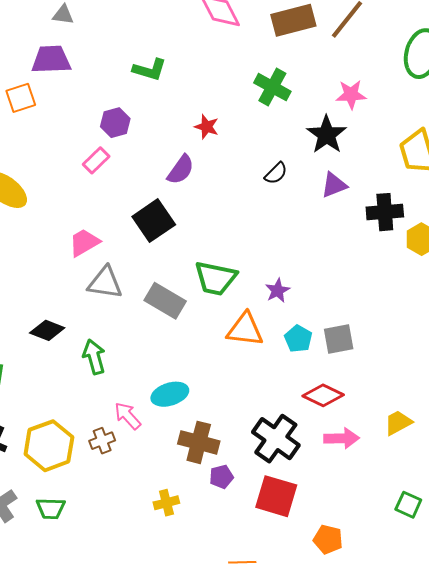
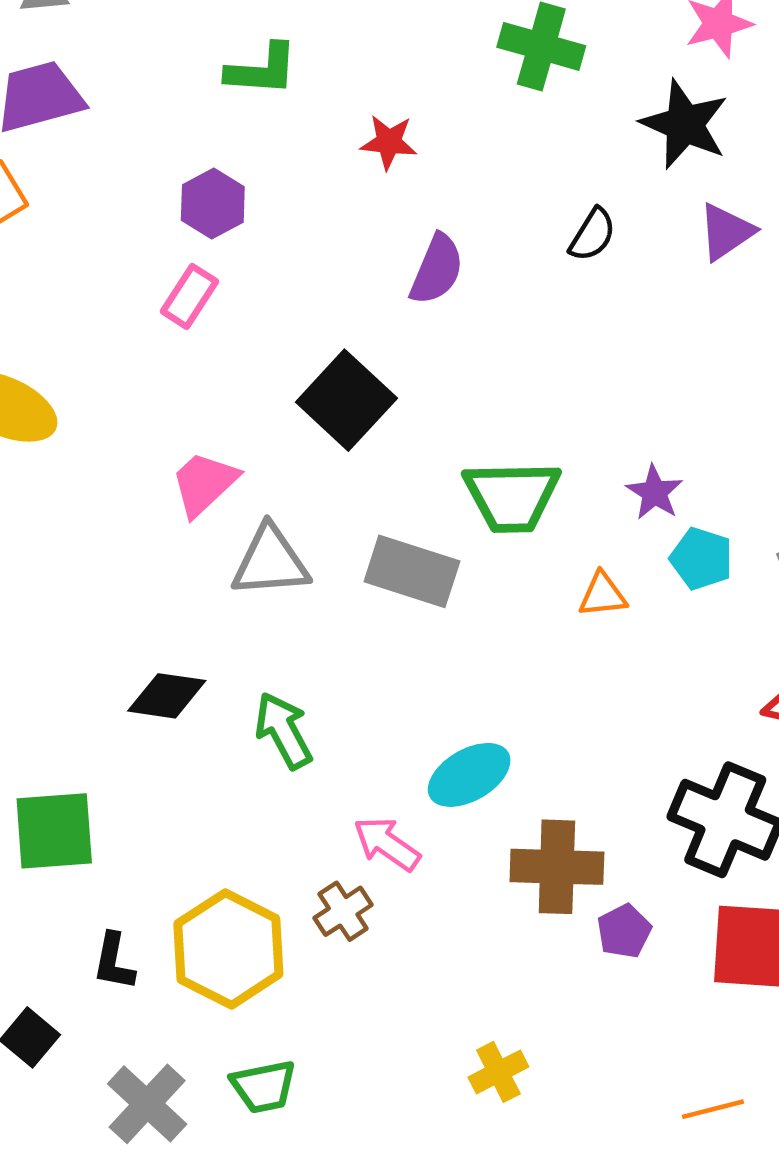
red star: (207, 127) -> (389, 142), moved
purple semicircle: (181, 170) -> (437, 269), moved
orange triangle: (245, 330) -> (603, 595), size x0.6
cyan pentagon: (298, 339) -> (701, 559), moved
yellow cross: (166, 503) -> (498, 1072), moved

